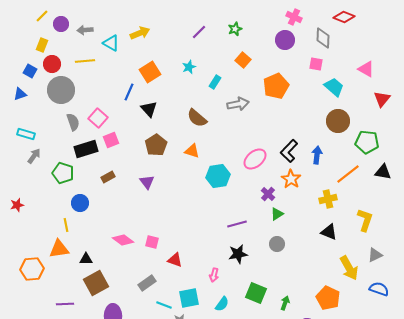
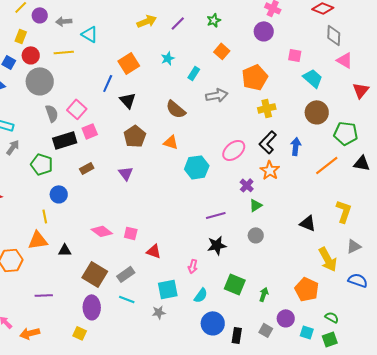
yellow arrow: (140, 33) -> (147, 21), moved
gray diamond: (323, 38) -> (334, 35), moved
yellow cross: (328, 199) -> (267, 108), moved
brown square: (96, 283) -> (95, 274), moved, turned -30
cyan line: (164, 305) -> (127, 299), moved

